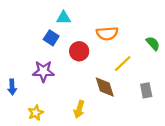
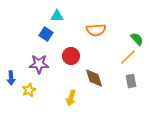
red circle: (79, 51) -> (71, 56), moved
yellow line: (123, 64) -> (128, 57), moved
yellow star: (36, 113) -> (29, 90), moved

